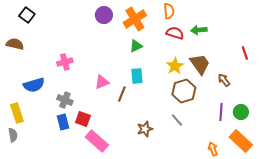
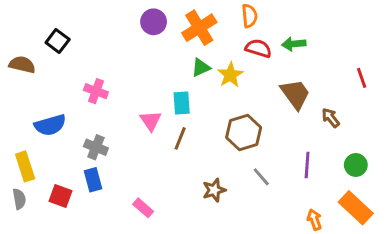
black square: (27, 15) -> (58, 41), moved
pink cross: (65, 62) -> (96, 91), turned 35
yellow star: (175, 66) -> (230, 75), moved
cyan rectangle: (137, 76) -> (182, 103), moved
pink triangle: (102, 82) -> (151, 121), turned -42
brown hexagon: (184, 91) -> (244, 133), moved
purple line: (221, 112) -> (307, 165), moved
red square: (83, 119) -> (61, 196), moved
pink rectangle: (97, 141) -> (143, 208), size x0.6

